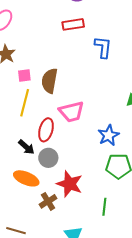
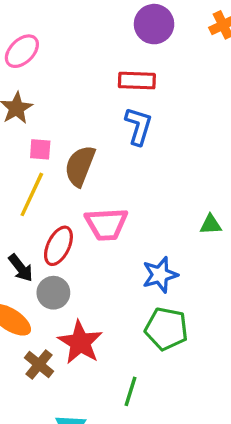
blue L-shape: (103, 47) -> (139, 126), moved
brown cross: (48, 201) -> (39, 364), turned -30

